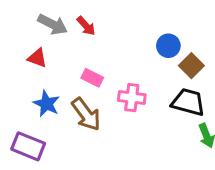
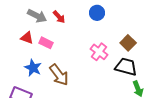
blue circle: (168, 46) -> (97, 13), moved
pink rectangle: (92, 78) -> (46, 43), moved
pink cross: (132, 98) -> (99, 52), moved, turned 30

